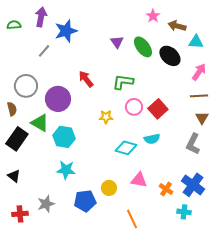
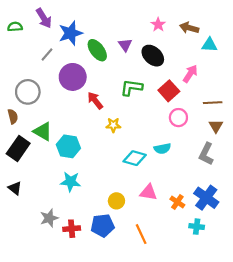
pink star: (153, 16) -> (158, 25), moved
purple arrow: (41, 17) -> (44, 18), turned 138
green ellipse: (143, 47) -> (97, 50), moved
black ellipse: (170, 56) -> (153, 56), moved
pink arrow: (199, 72) -> (190, 74), moved
red arrow: (86, 79) -> (95, 100), moved
purple circle: (58, 99) -> (73, 77), moved
pink circle: (134, 107) -> (178, 118), moved
red square: (158, 109) -> (169, 91), moved
blue pentagon: (85, 201) -> (103, 225), moved
red cross: (20, 214) -> (72, 229), moved

